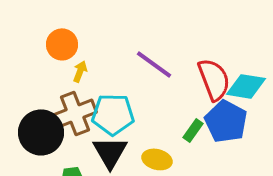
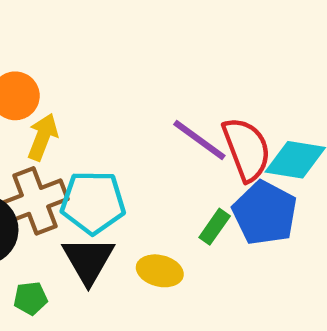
purple line: (154, 64) -> (199, 140), moved
yellow arrow: (80, 71) -> (43, 137), size x1.4

